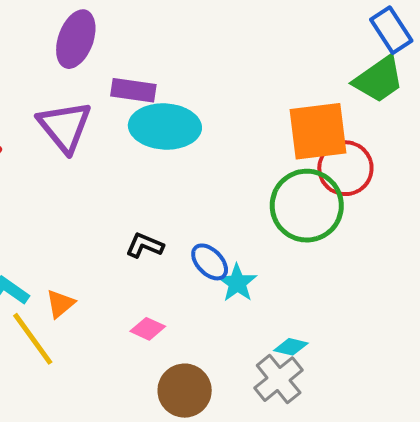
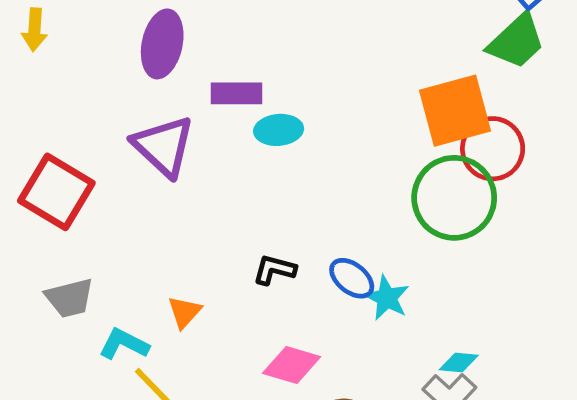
cyan ellipse: (165, 127) -> (279, 130), size x0.6
orange triangle: (60, 304) -> (184, 312), moved
pink diamond: (148, 329) -> (292, 365), size x1.4

